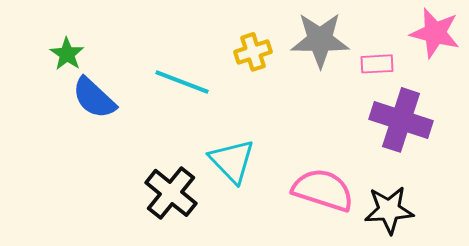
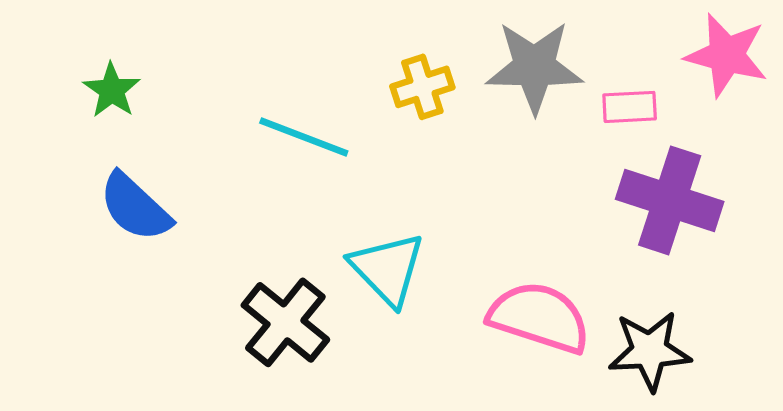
blue semicircle: (94, 98) -> (135, 207), moved

